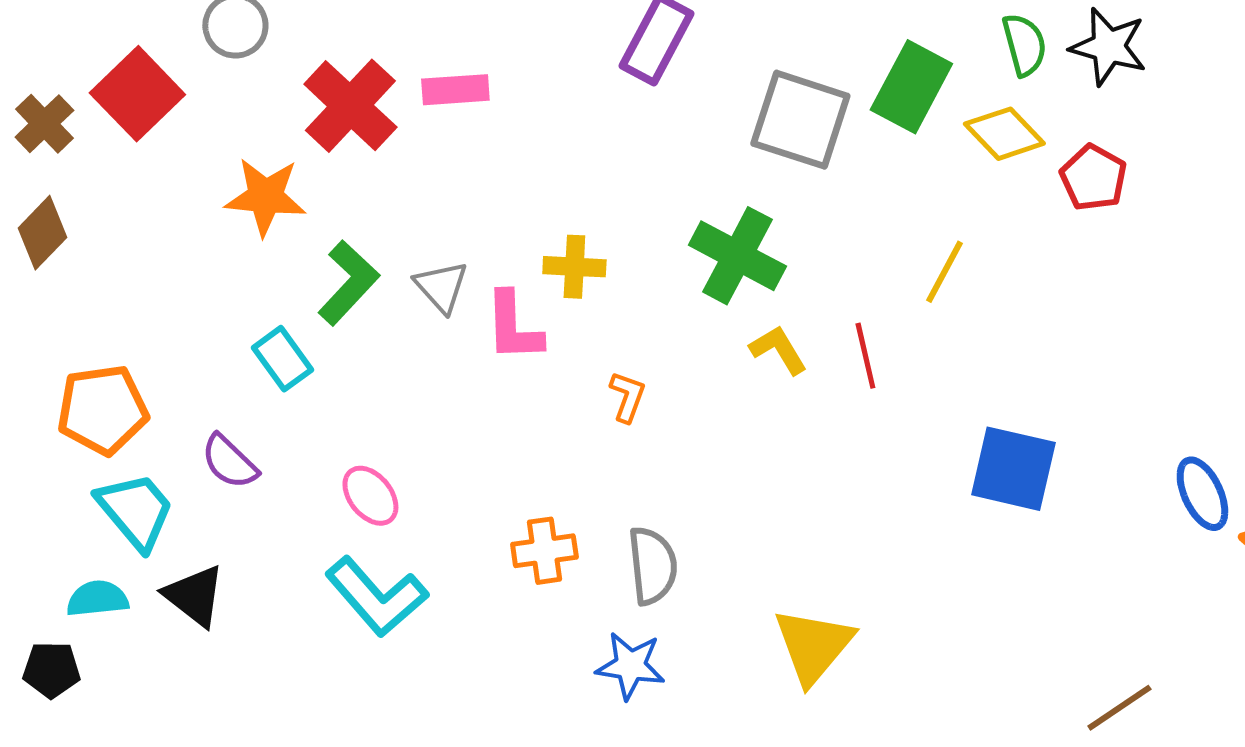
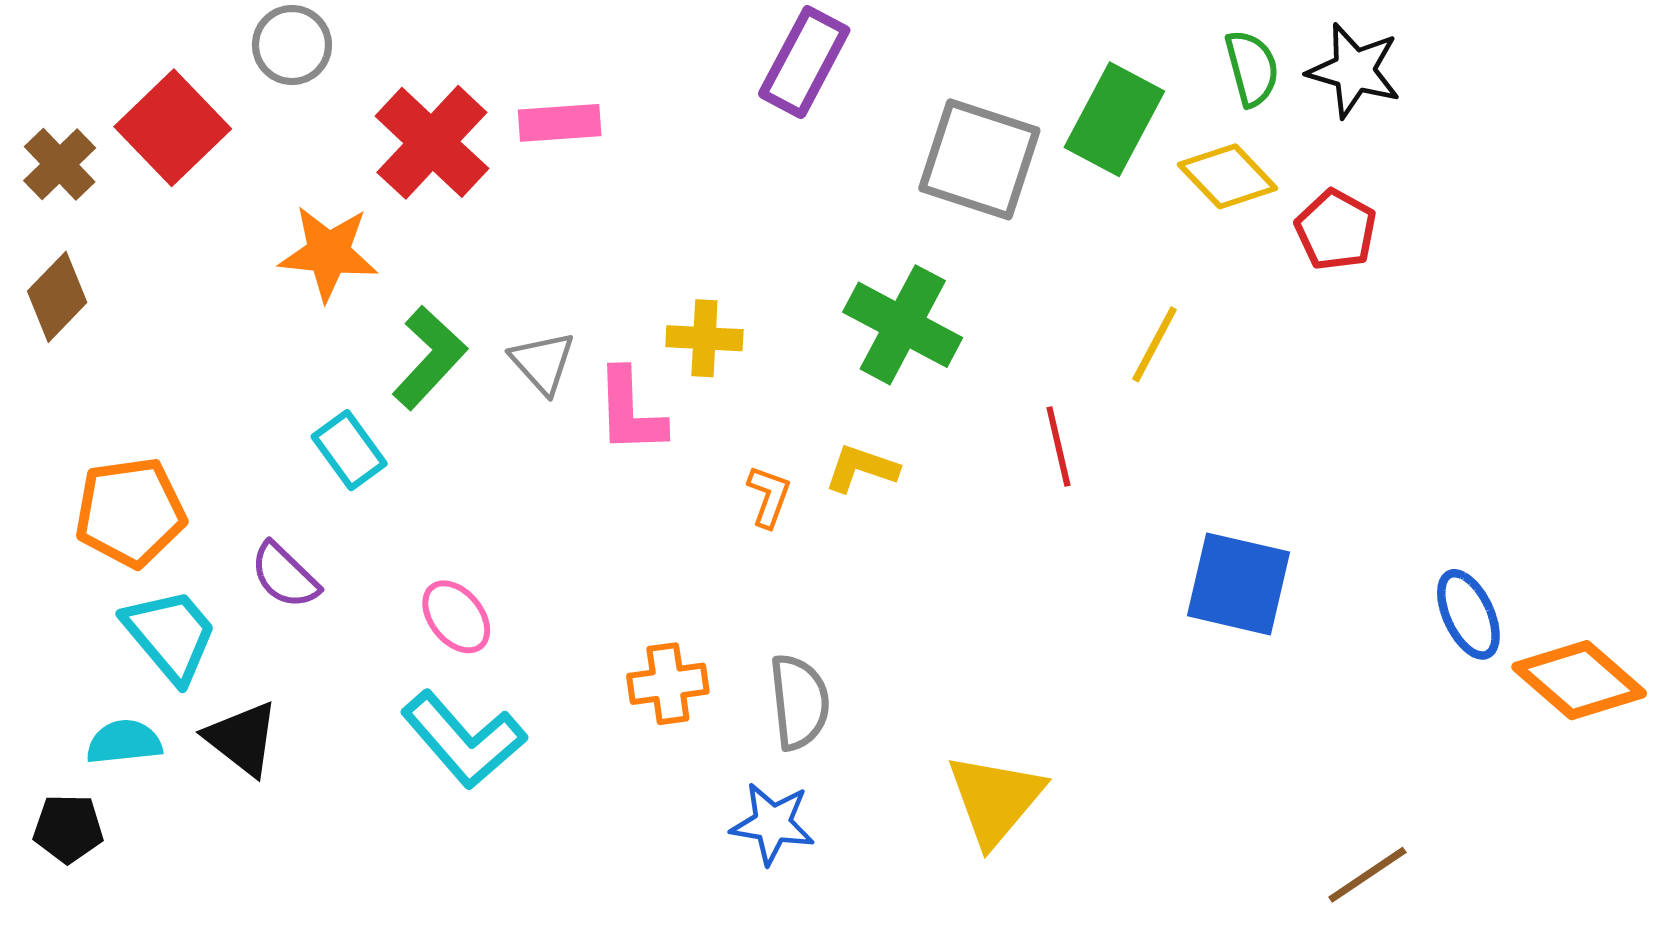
yellow L-shape: (778, 350) -> (861, 468), moved, turned -40

